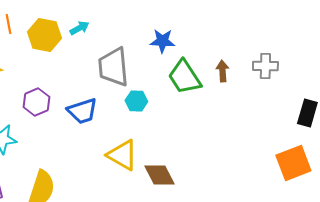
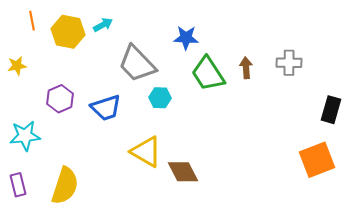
gray trapezoid: (113, 67) -> (137, 64), turned -39

